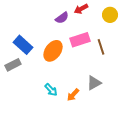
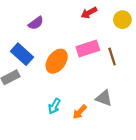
purple semicircle: (62, 18) -> (36, 23), moved
gray triangle: (94, 83) -> (104, 98), turned 49
cyan arrow: (51, 90) -> (54, 106), turned 72

